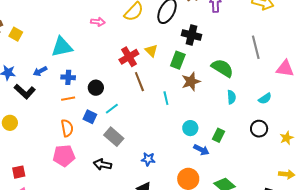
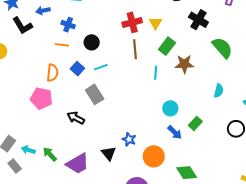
green rectangle: (178, 60) -> (167, 46), moved
green semicircle: (222, 68) -> (222, 48), moved
blue star: (148, 159) -> (129, 139), moved

